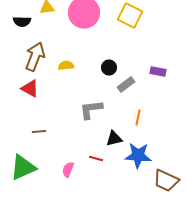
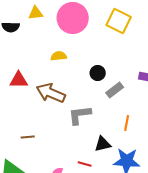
brown arrow: (35, 57) -> (51, 93), moved, turned -88
yellow semicircle: (66, 66) -> (59, 56), moved
red triangle: (30, 89) -> (19, 80), moved, turned -30

